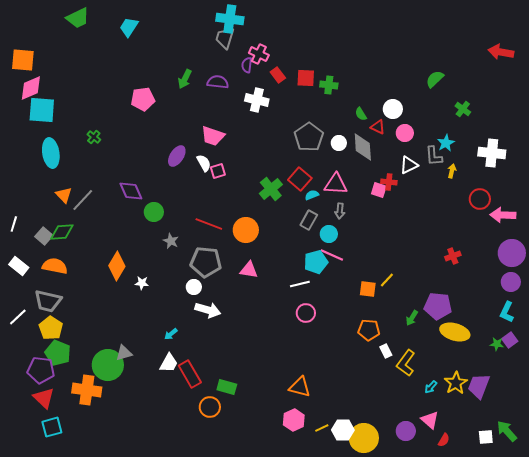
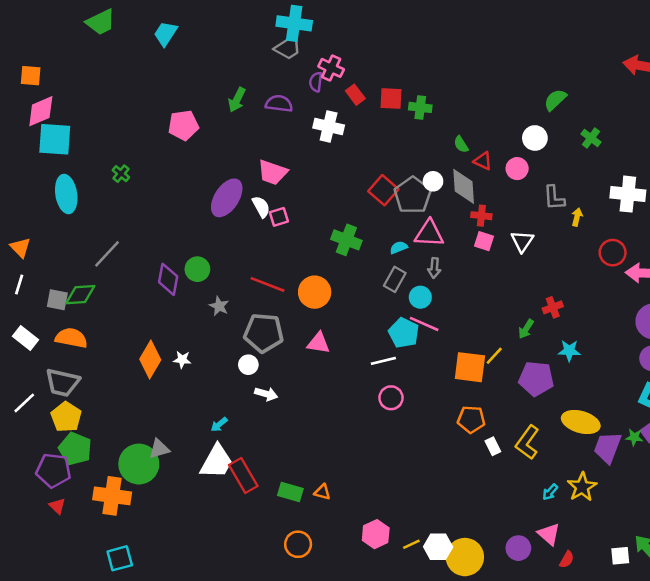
gray trapezoid: (225, 38) -> (288, 48), turned -140
orange square: (23, 60) -> (31, 76), size x0.7
white circle: (393, 109) -> (535, 138), moved
gray pentagon: (309, 137) -> (413, 195), moved
cyan star: (446, 143) -> (569, 351), moved, turned 30
purple ellipse: (177, 156) -> (227, 198), size x1.4
white triangle: (409, 165) -> (522, 241), moved, turned -30
red square: (300, 179) -> (383, 190), moved
red cross: (389, 182) -> (481, 216), moved
green cross: (271, 189) -> (346, 240), turned -30
purple diamond: (131, 191) -> (168, 279), moved, turned 35
orange triangle: (64, 195) -> (20, 248), moved
gray square: (44, 236) -> (57, 300), turned -30
red cross: (453, 256) -> (553, 307), moved
cyan pentagon: (316, 262) -> (404, 333), turned -30
orange diamond: (117, 266) -> (150, 360), moved
orange square: (368, 289) -> (470, 367), size x1.5
purple pentagon: (438, 306) -> (536, 379), moved
white arrow: (208, 310) -> (266, 394), size x0.7
green arrow: (412, 318) -> (526, 329), moved
white trapezoid: (169, 363) -> (217, 461), size x1.4
yellow L-shape: (406, 363) -> (527, 442), moved
purple trapezoid: (479, 386) -> (608, 447), moved
orange triangle: (300, 387) -> (322, 492), moved, size x0.6
red triangle: (44, 398) -> (57, 506), size x0.6
orange circle: (210, 407) -> (298, 544), moved
cyan square: (52, 427) -> (120, 558), moved

